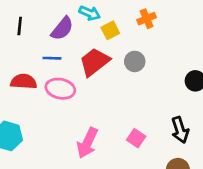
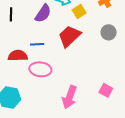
blue line: (52, 58) -> (37, 44), moved
gray circle: (135, 61) -> (109, 32), moved
pink ellipse: (60, 89) -> (40, 69), moved

